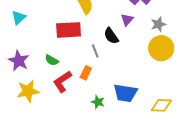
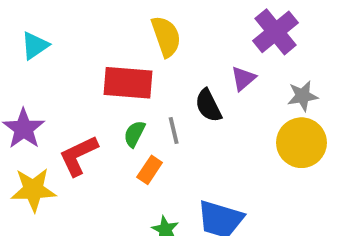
green semicircle: (52, 60) -> (134, 134), moved, turned 80
red L-shape: (62, 82) -> (78, 156), moved

